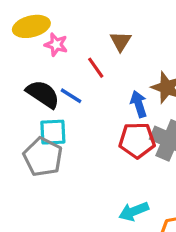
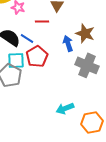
red line: (96, 68) -> (42, 21), turned -56
red pentagon: (137, 140) -> (37, 56), moved, turned -30

